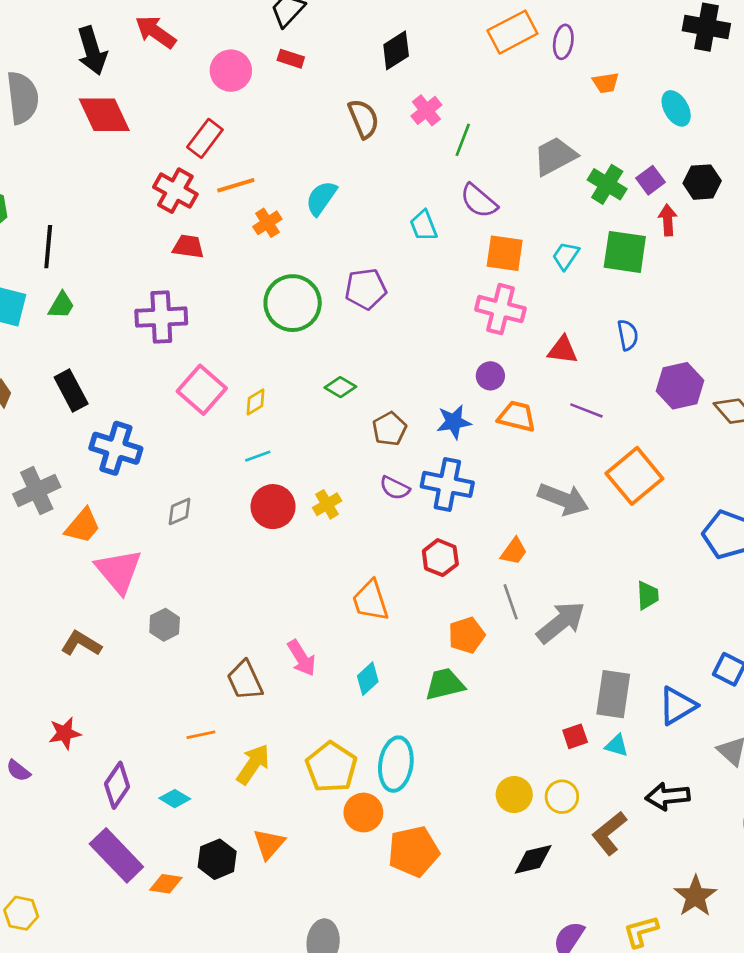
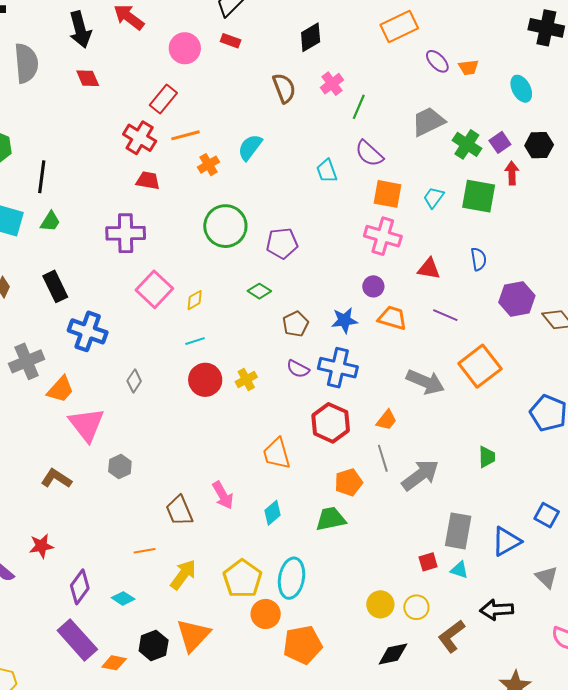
purple ellipse: (563, 42) -> (437, 61), moved, turned -55
red diamond: (104, 115) -> (88, 78), size x0.6
purple pentagon: (366, 289) -> (282, 243), moved
gray diamond: (180, 511) -> (134, 381), turned -35
red hexagon: (440, 558) -> (331, 423), size x1.4
orange triangle: (269, 844) -> (193, 635), size x1.4

